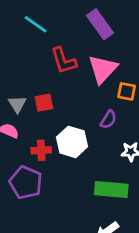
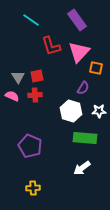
white hexagon: (72, 142) -> (71, 111), moved
red cross: (41, 150) -> (35, 95), moved
purple pentagon: (26, 183) -> (30, 146), moved

